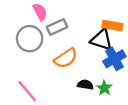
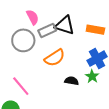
black triangle: (102, 40) -> (65, 25), moved
green star: (104, 88) -> (92, 76), moved

